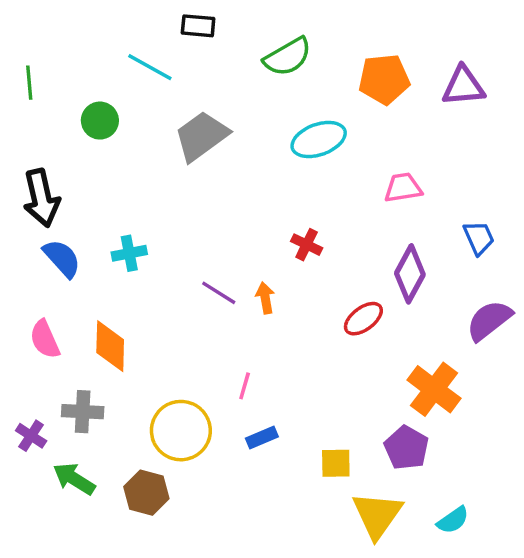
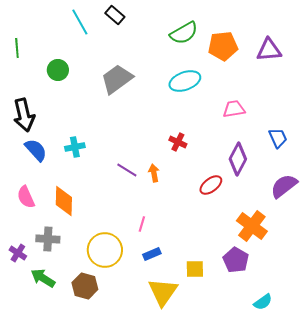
black rectangle: (198, 26) -> (115, 15), turned 36
green semicircle: (288, 57) -> (184, 33), moved
cyan line: (150, 67) -> (80, 22), moved, turned 32
yellow triangle: (377, 515) -> (163, 292), moved

